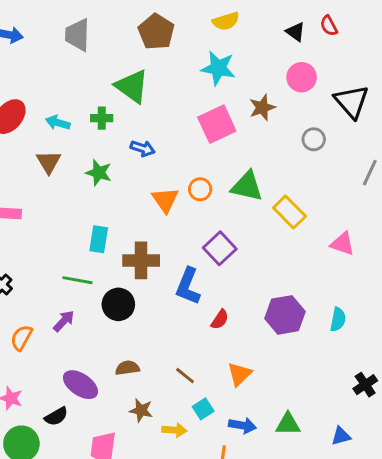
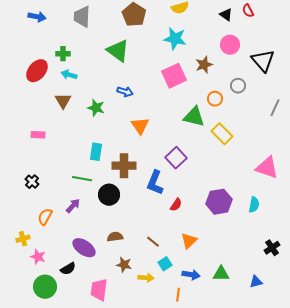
green cross: (102, 118) -> (63, 54), moved
orange circle: (200, 189) -> (215, 99), moved
pink triangle: (342, 244) -> (267, 168), moved, size x1.4

